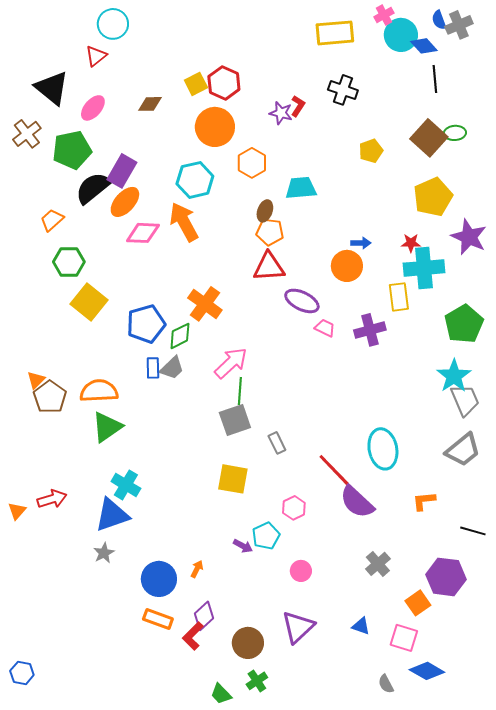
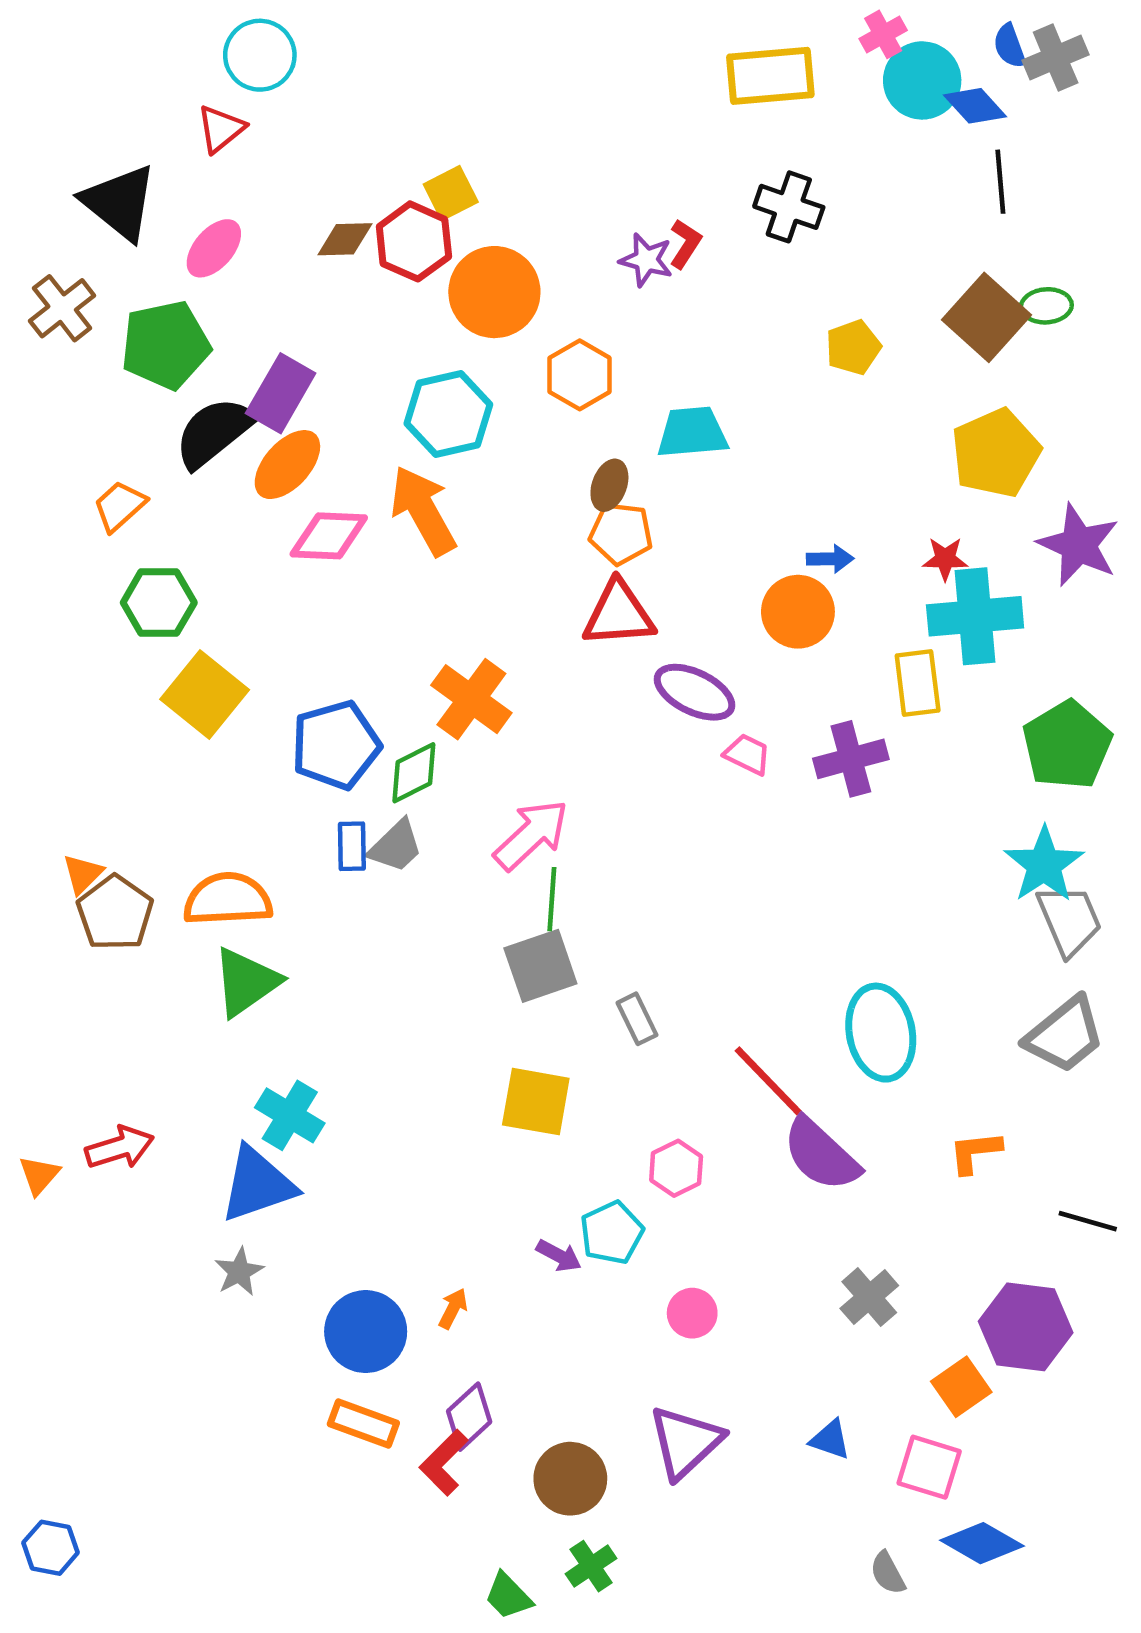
red hexagon: (224, 83) -> (414, 241), moved

